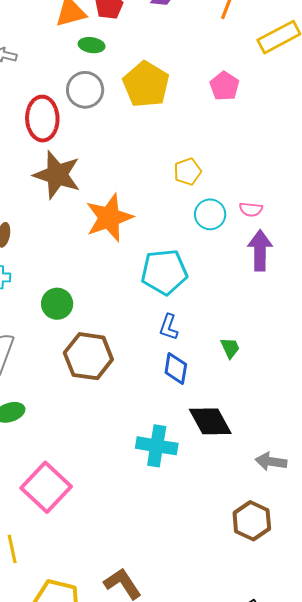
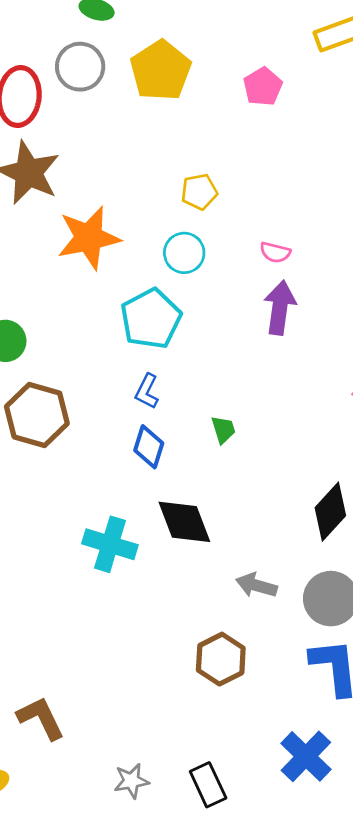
cyan circle: (210, 214) -> (184, 253), moved
cyan pentagon: (164, 272) -> (151, 319), turned -30

